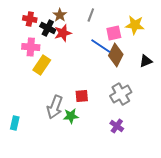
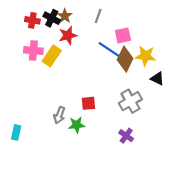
yellow star: (135, 25) -> (146, 56), moved
black cross: (48, 28) -> (52, 18), moved
black triangle: (146, 61) -> (157, 79), moved, turned 48
yellow rectangle: (42, 65) -> (52, 56), moved
gray arrow: (55, 107) -> (59, 115), size x0.7

